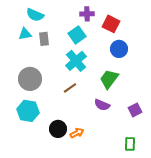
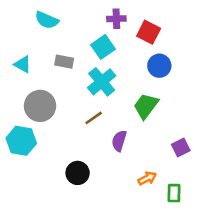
cyan triangle: (25, 34) -> (23, 64), moved, turned 40
gray rectangle: (44, 39) -> (64, 62), moved, turned -72
purple semicircle: (102, 105) -> (119, 141), moved, turned 84
cyan hexagon: (28, 111) -> (21, 141), moved
orange arrow: (77, 133) -> (147, 178), moved

